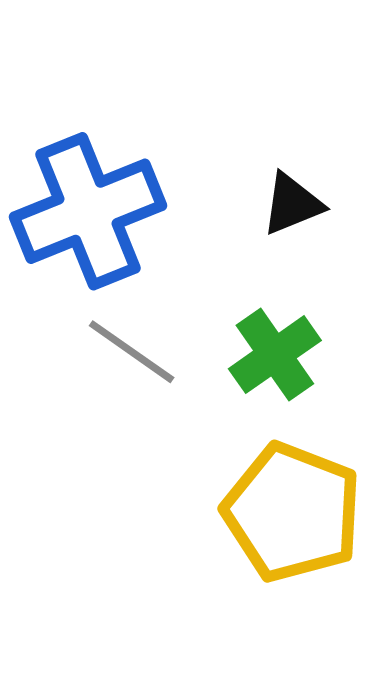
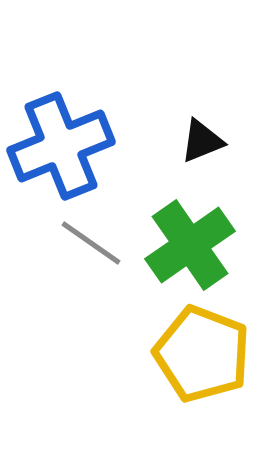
green cross: (275, 355) -> (190, 245), size x1.4

